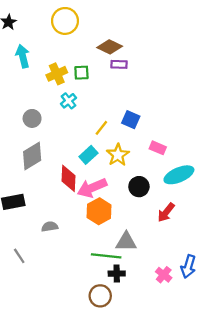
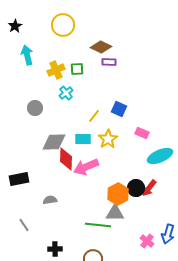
cyan rectangle: (88, 155) -> (83, 139), turned 42
gray diamond: (32, 156) -> (54, 142), moved, turned 30
black circle: (139, 187) -> (136, 188), moved
orange hexagon: (99, 211) -> (118, 194), moved
black cross: (117, 274) -> (55, 249), moved

